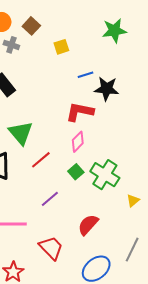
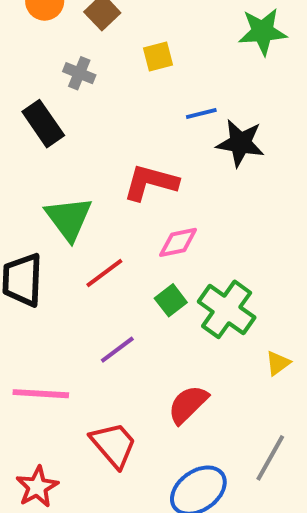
gray cross: (11, 45) -> (79, 73), moved
red L-shape: (80, 112) -> (151, 182), moved
pink diamond: (78, 142) -> (178, 242), turned 30

